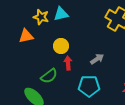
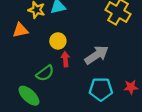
gray arrow: (97, 59) -> (97, 55), size x1.6
cyan pentagon: (89, 86) -> (101, 89), moved

